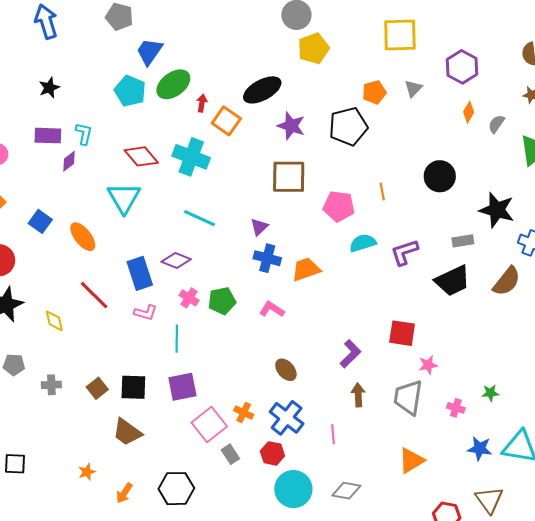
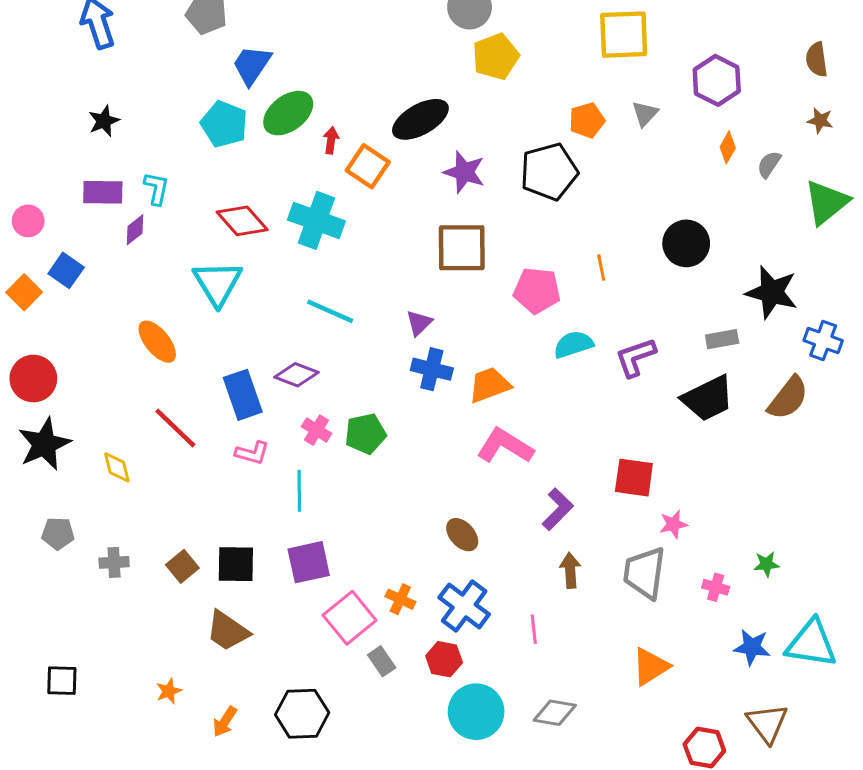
blue square: (40, 221) -> (66, 270), moved
pink L-shape: (272, 309) -> (505, 446), moved, size x1.5

